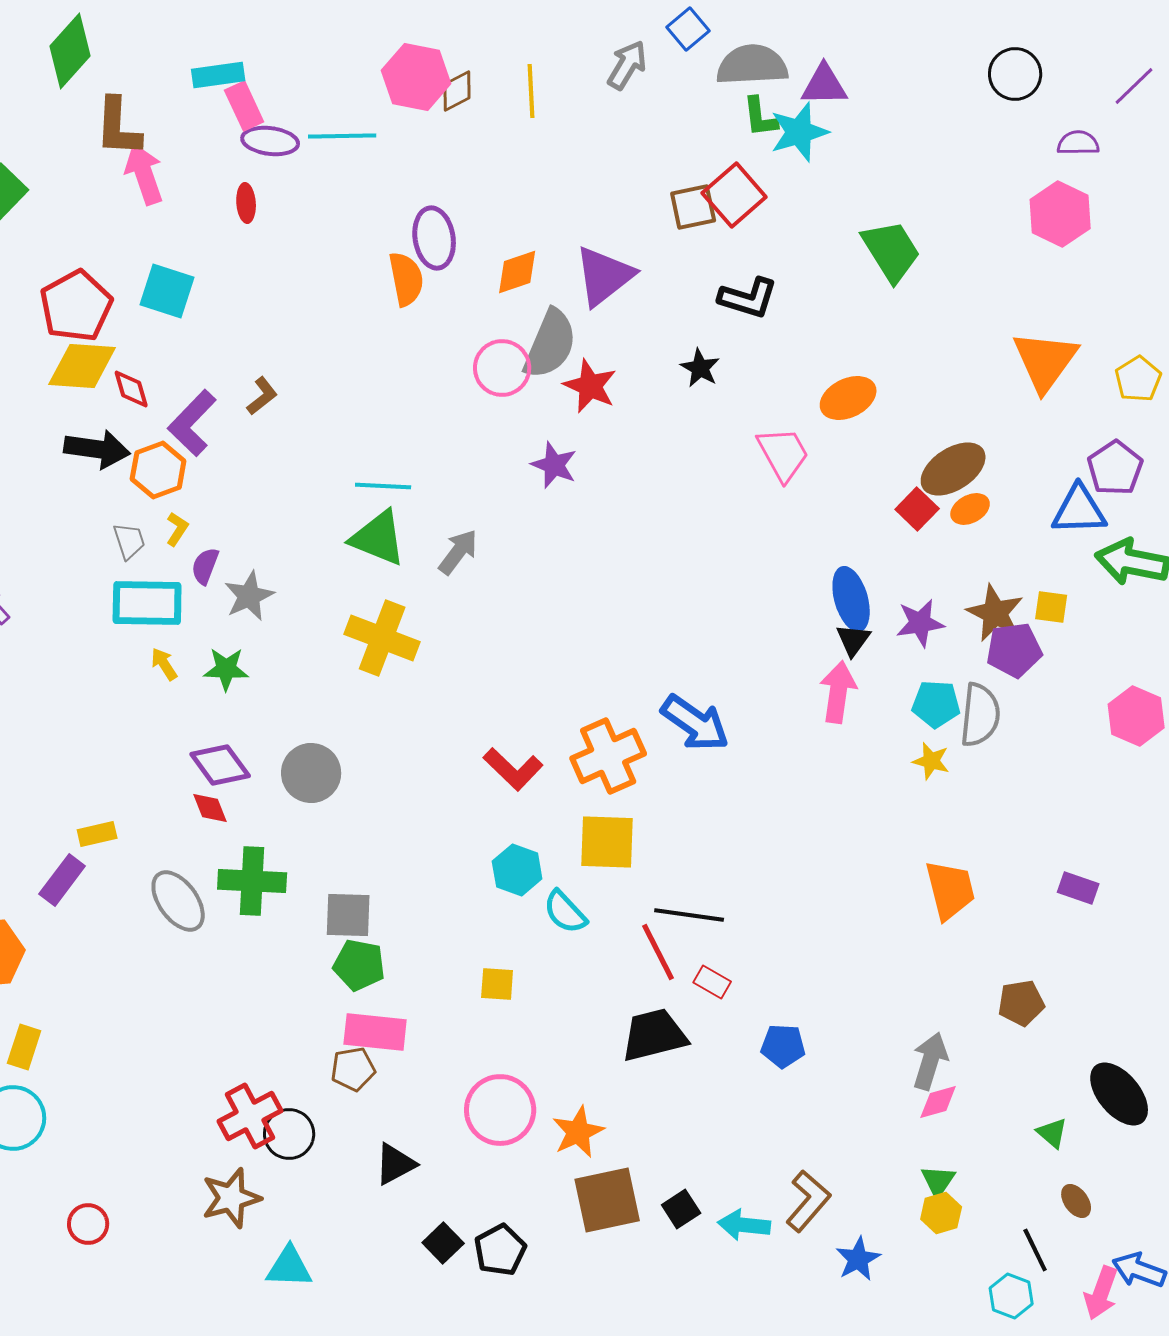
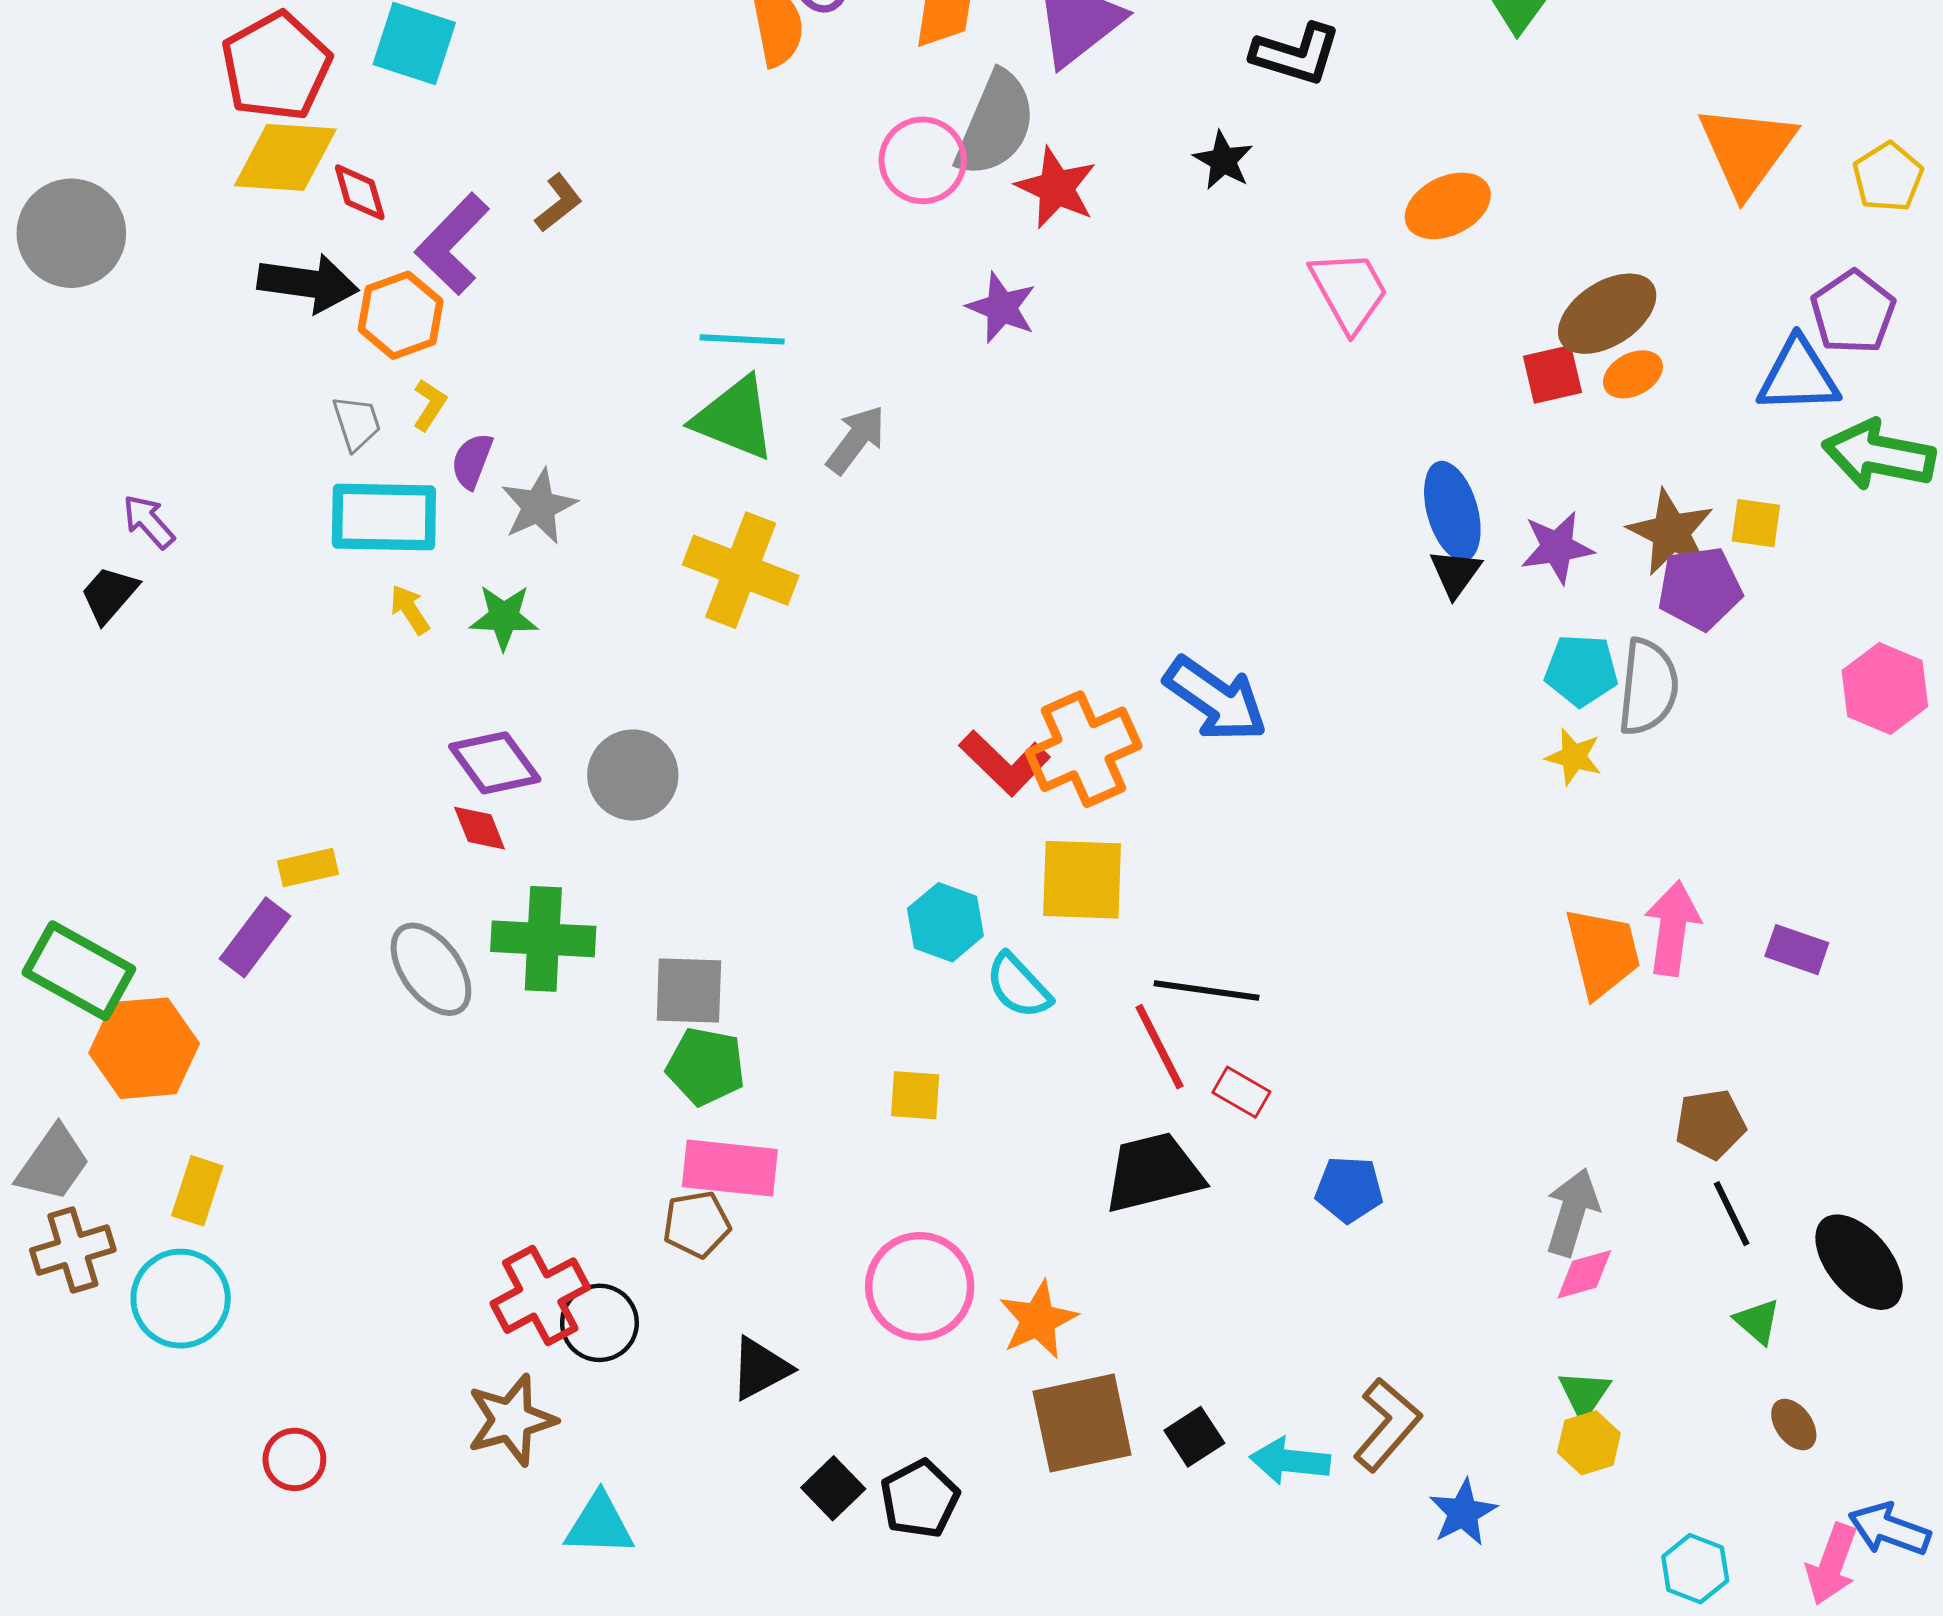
red square: (917, 509) -> (1552, 374), turned 33
pink arrow: (838, 692) -> (1672, 928), moved
red L-shape: (513, 769) -> (1005, 763), moved
black line: (1035, 1250) -> (1732, 1214), moved

